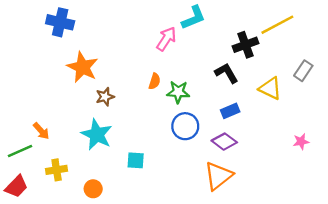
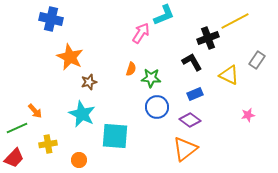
pink star: (301, 142) -> (248, 115), moved
cyan square: (136, 160) -> (115, 136), size x1.8

